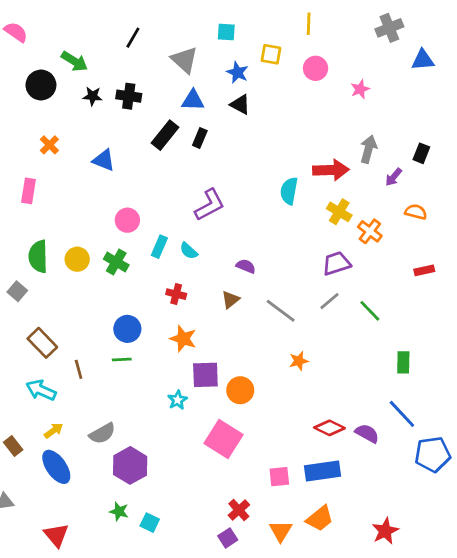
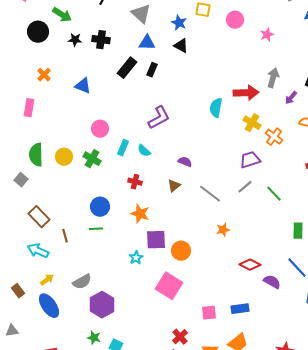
red diamond: (329, 428) -> (250, 265), moved
blue rectangle: (322, 471) -> (240, 309), size x0.7

